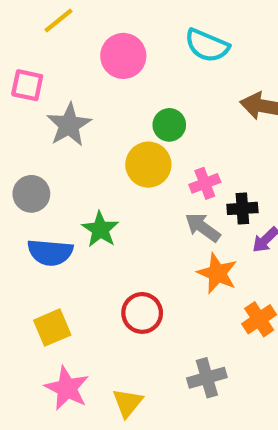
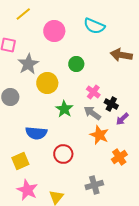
yellow circle: (148, 165) -> (47, 83), moved
pink cross: (205, 183) -> (93, 92), turned -32
black cross: (242, 208) -> (111, 104), turned 32
green star: (100, 229) -> (64, 109), moved
blue semicircle: (50, 252) -> (36, 133), moved

